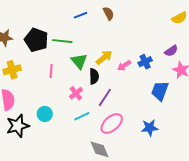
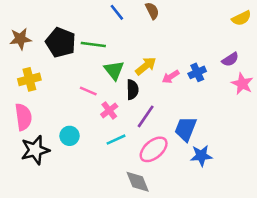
blue line: (80, 15) -> (117, 12), turned 72
pink line: (51, 71) -> (88, 91), moved, turned -72
blue trapezoid: (160, 91) -> (186, 129), moved

